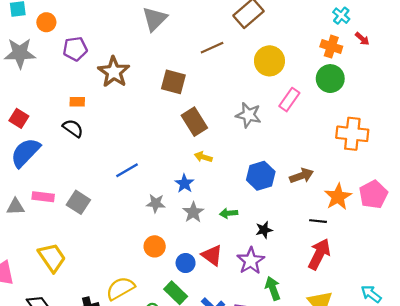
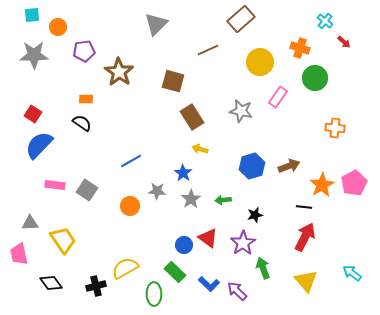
orange cross: (331, 47) -> (300, 48), moved
orange cross: (352, 134) -> (335, 128), size x0.7
gray triangle: (15, 207) -> (30, 223), moved
orange circle: (155, 246) -> (130, 206), moved

